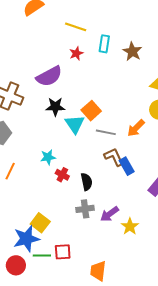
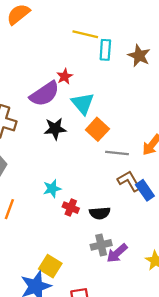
yellow line: (76, 27) -> (85, 34), moved
red star: (76, 53) -> (65, 76), moved
cyan triangle: (75, 124) -> (83, 104), moved
black semicircle: (86, 182) -> (100, 213), turned 102
purple arrow: (110, 214) -> (117, 253), moved

